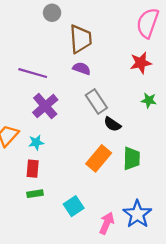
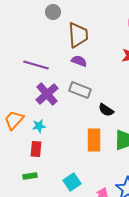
gray rectangle: (96, 101) -> (80, 90), moved, turned -35
orange rectangle: (99, 158) -> (94, 140), turned -40
green rectangle: (35, 194) -> (30, 176), moved

